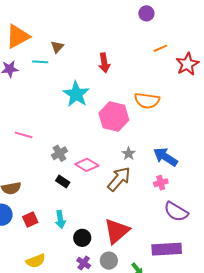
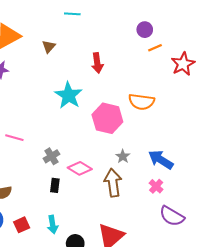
purple circle: (146, 13) -> (145, 30), moved
cyan line: (40, 62) -> (72, 14), moved
brown arrow: (119, 179) -> (113, 183), turned -48
black rectangle: (63, 181) -> (55, 185), turned 64
pink cross: (161, 183) -> (156, 186), turned -32

